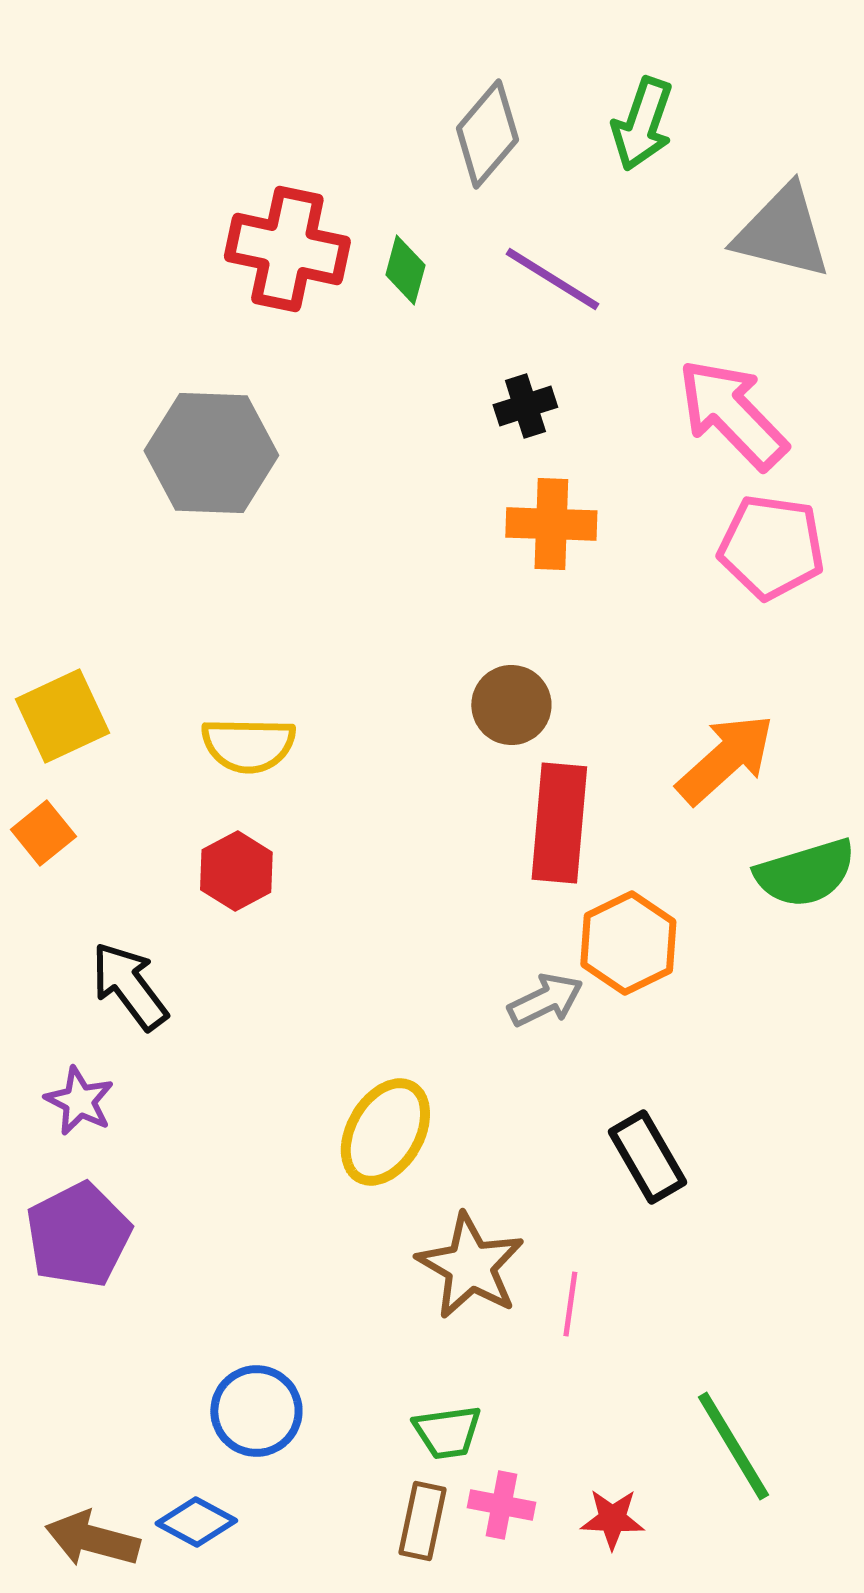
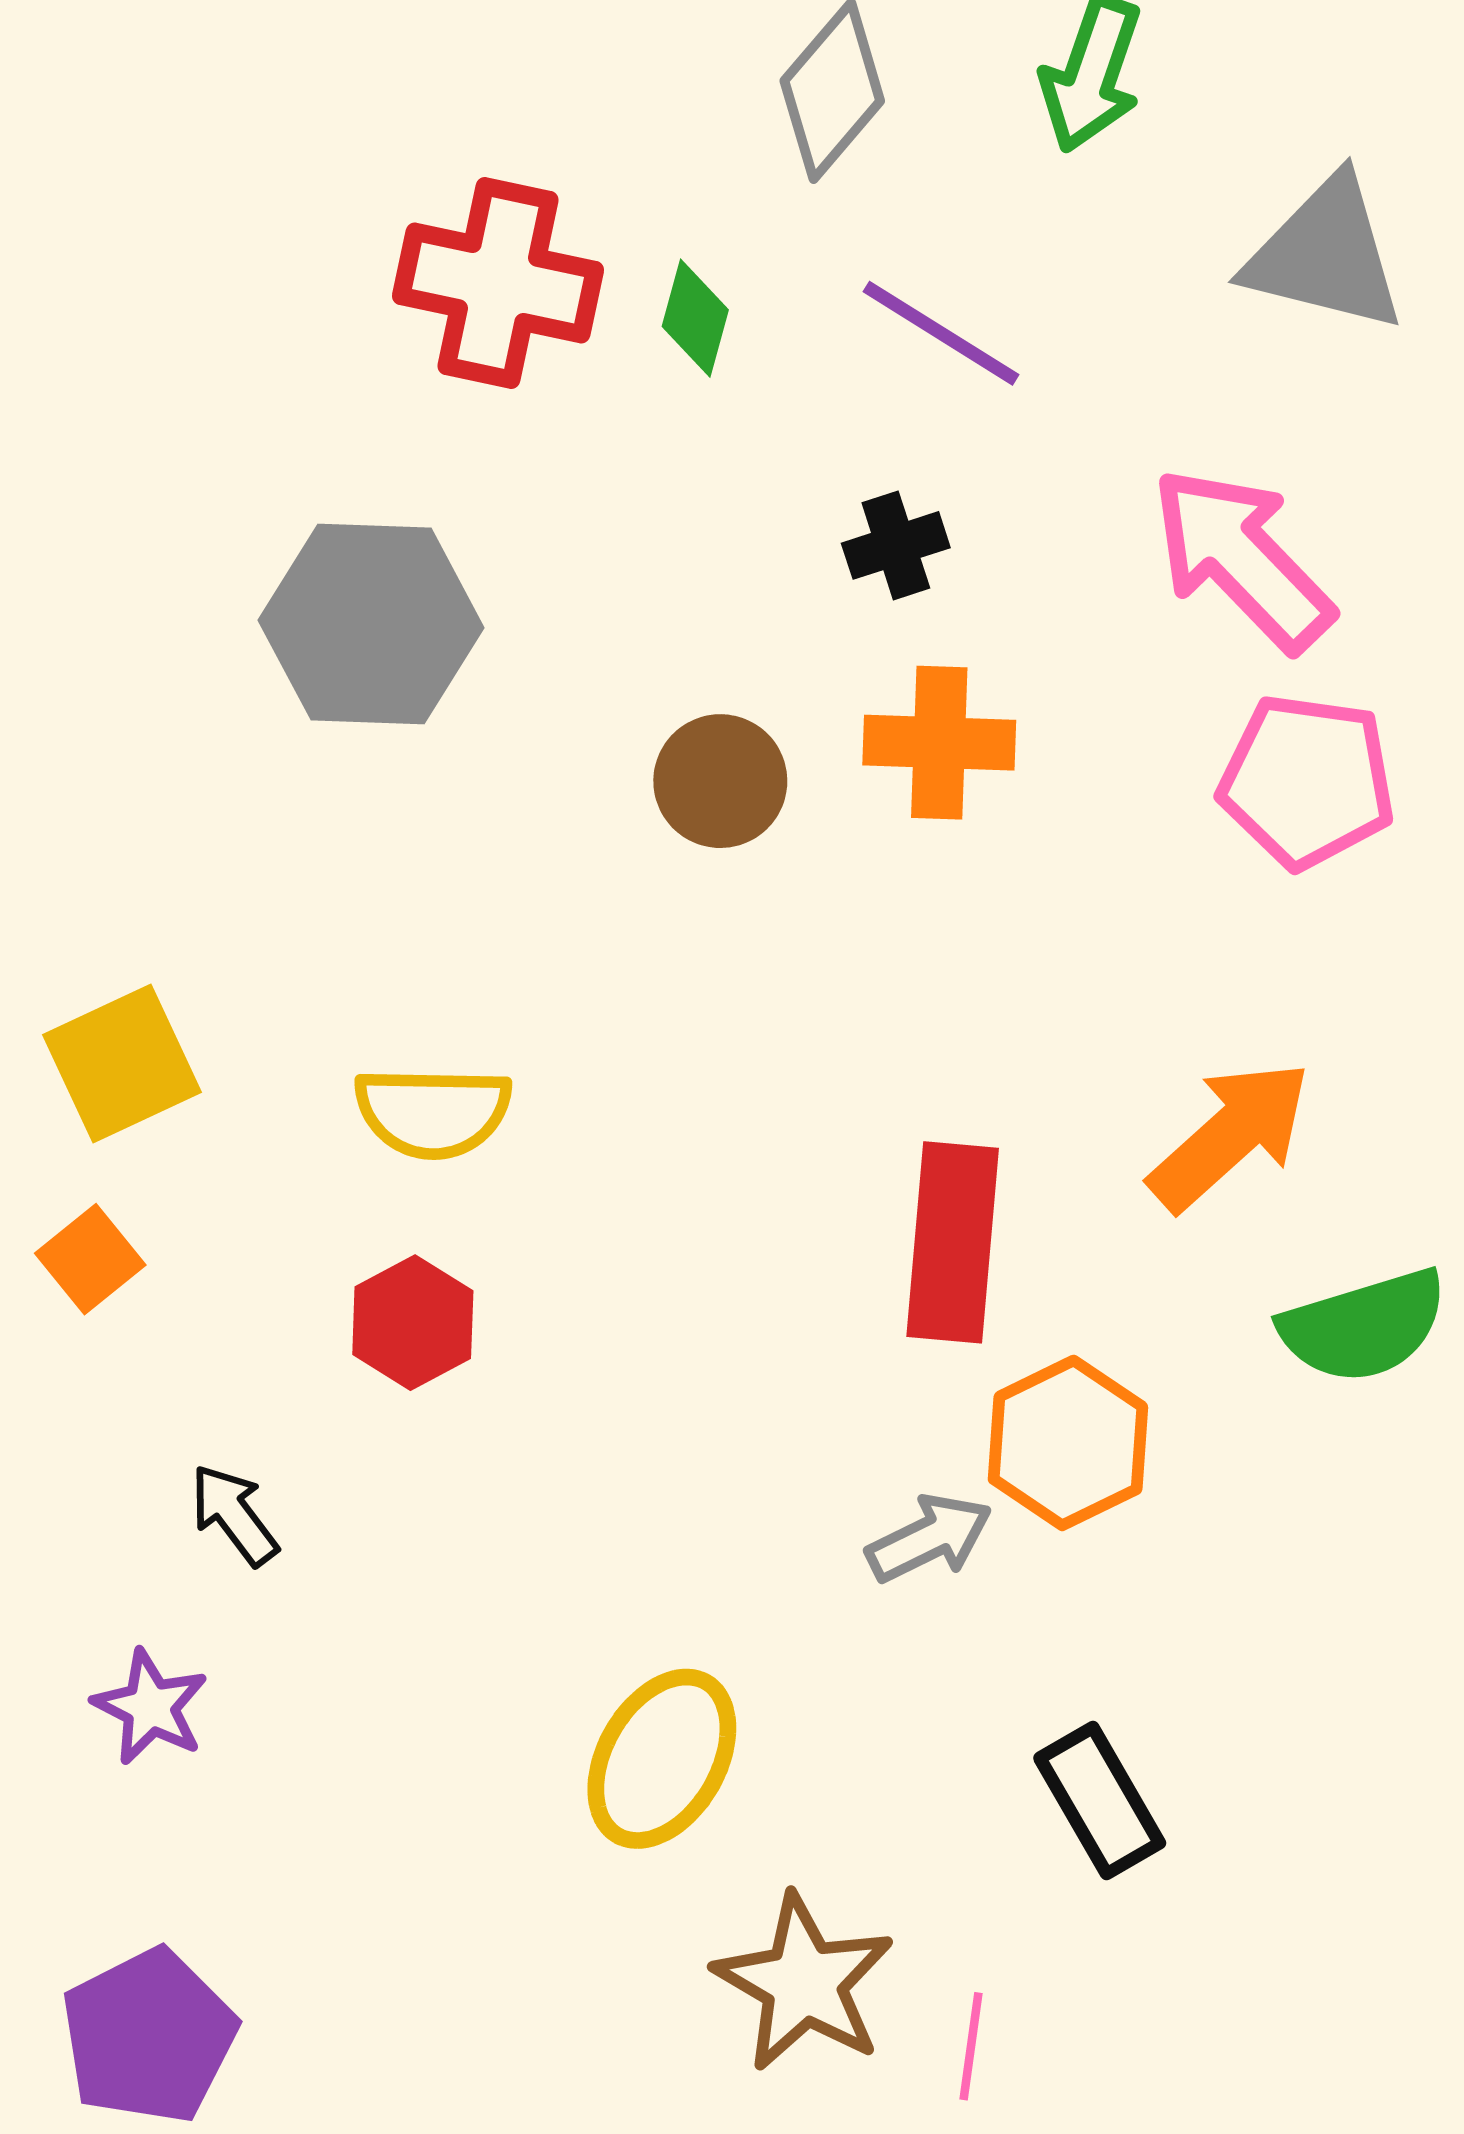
brown circle: (511, 705) -> (720, 781), moved
black arrow: (129, 986) -> (234, 1515), size x0.7
purple pentagon: (78, 1235) -> (149, 2036), moved

